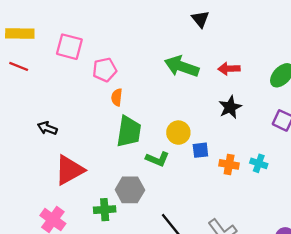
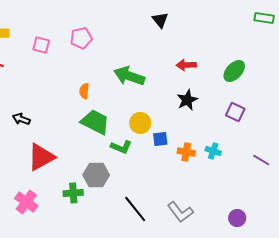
pink square: (69, 47) -> (41, 45), size x0.7
green arrow: (182, 66) -> (129, 76), moved
pink pentagon: (105, 70) -> (81, 38), moved
green trapezoid: (129, 131) -> (95, 122), turned -72

